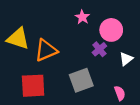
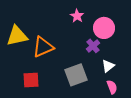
yellow triangle: (18, 39) -> (17, 36), turned -30
white triangle: (126, 59) -> (108, 66), moved
red square: (33, 86) -> (31, 80), size x0.7

